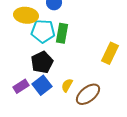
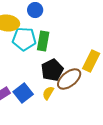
black pentagon: (42, 62) -> (52, 70), moved
brown ellipse: (88, 94) -> (69, 79), moved

